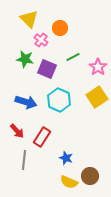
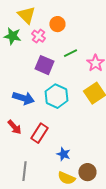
green star: (25, 59) -> (12, 36), moved
gray line: (24, 160) -> (24, 171), moved

